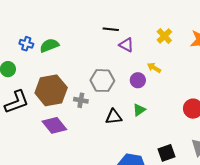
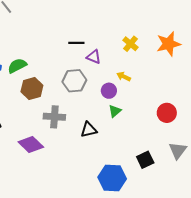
gray hexagon: (102, 81) -> (74, 81), moved
brown hexagon: (51, 90) -> (32, 89), moved, size x0.7
gray cross: (81, 100) -> (54, 117), size x1.5
green triangle: (139, 110) -> (115, 111), moved

